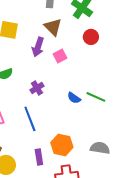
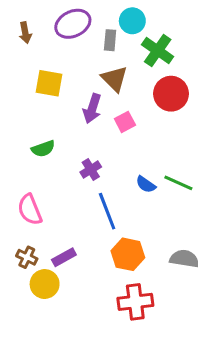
red circle: (91, 37) -> (171, 94), size x1.5
blue line: (30, 119) -> (107, 211), moved
purple rectangle: (39, 157) -> (64, 257), moved, turned 70

